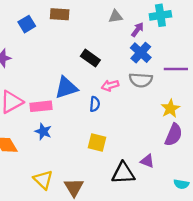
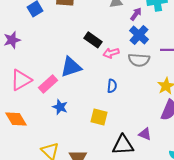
pink arrow: (110, 85) -> (111, 53), moved
blue semicircle: (95, 104) -> (112, 86), moved
pink rectangle: (41, 106) -> (48, 84), turned -36
blue star: (43, 131) -> (60, 107), moved

